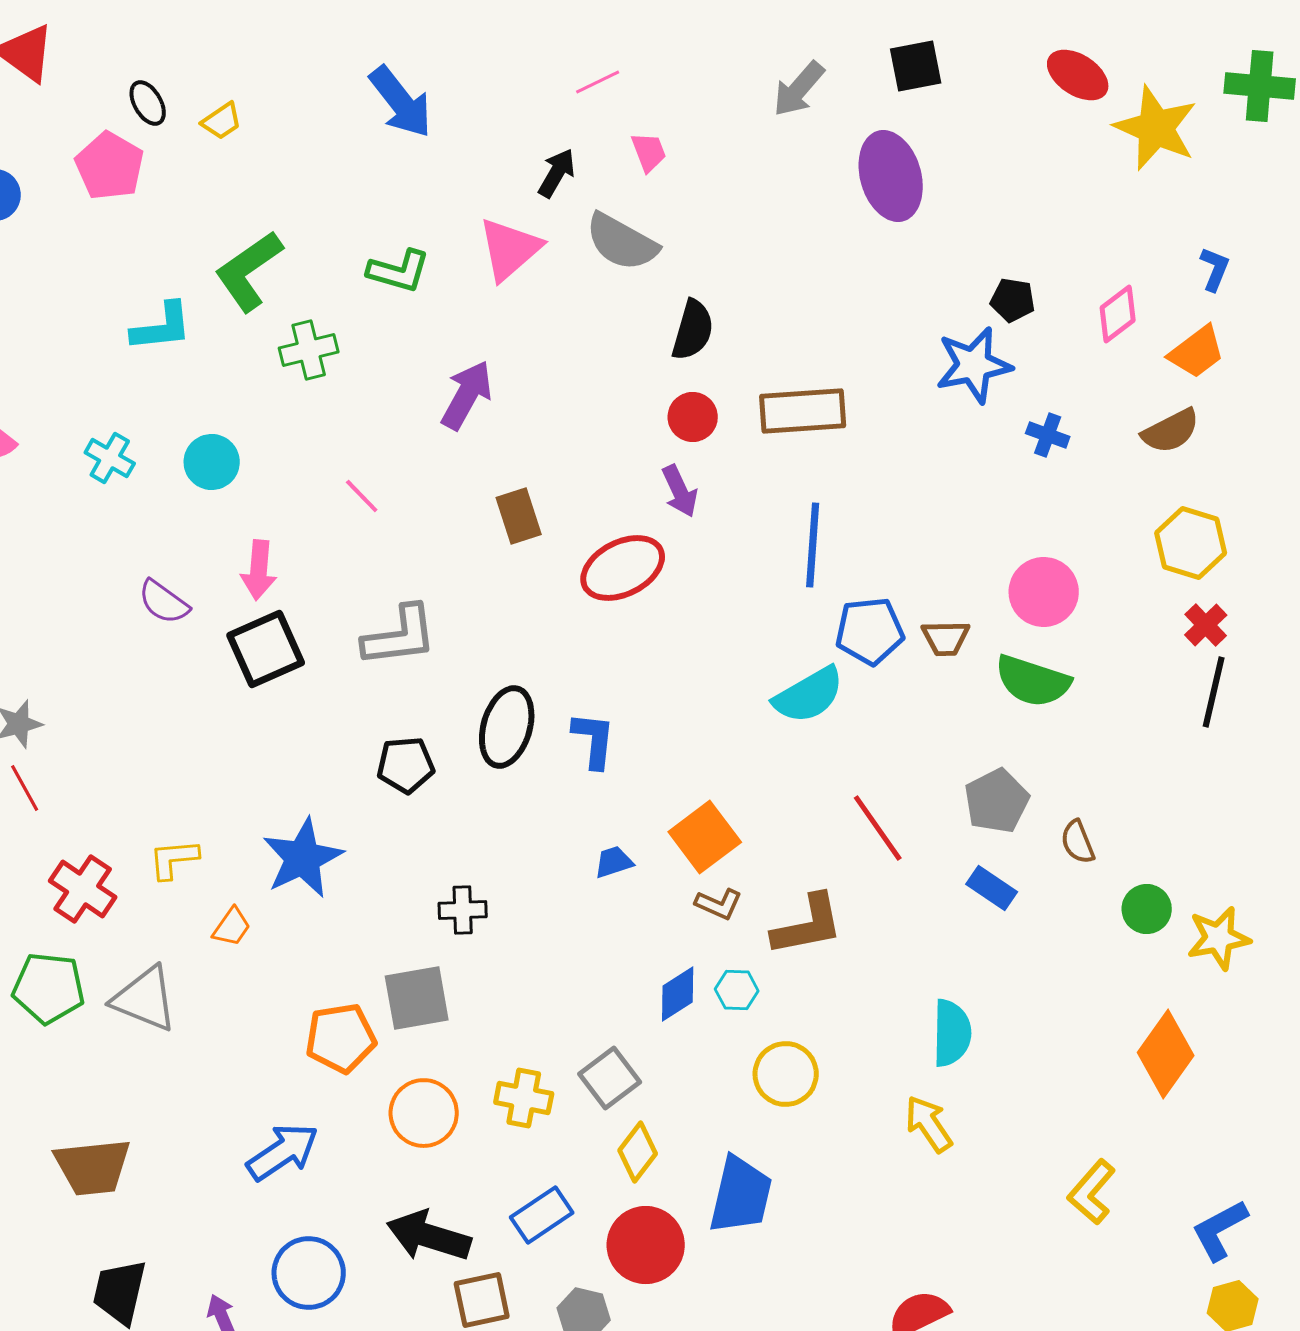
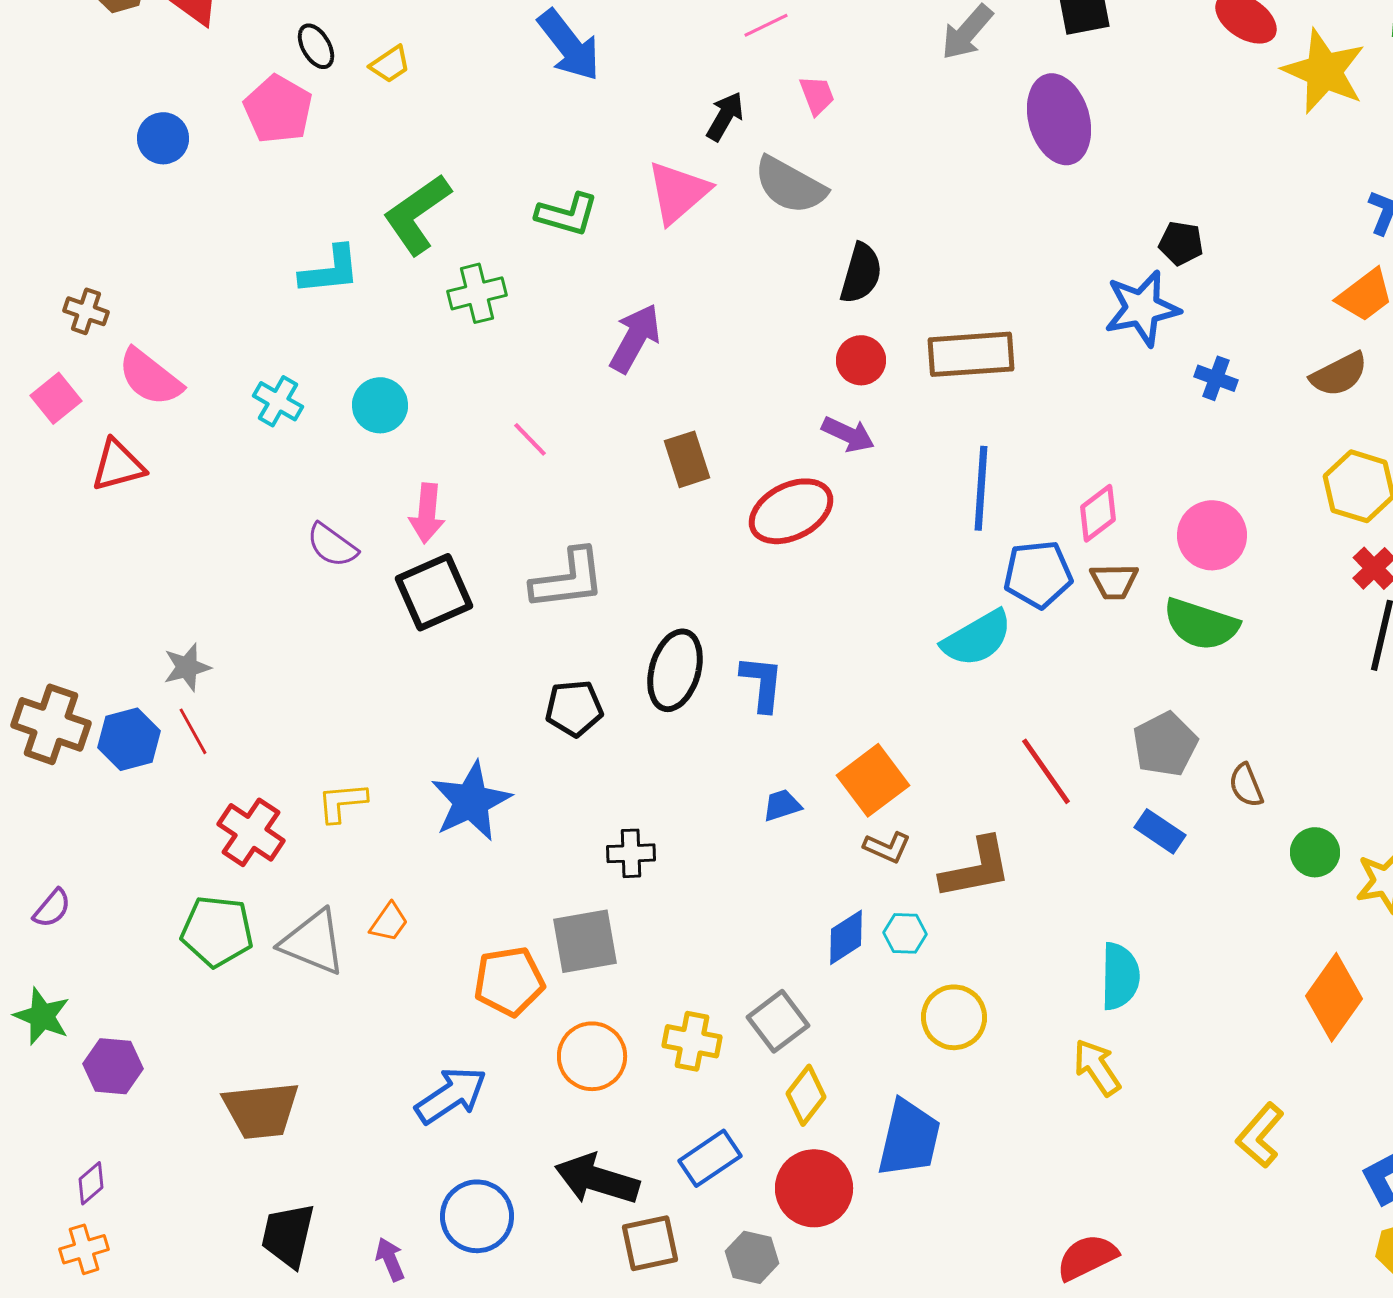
pink diamond: (1118, 314) -> (1098, 513), moved
purple arrow: (680, 491) -> (848, 434), turned -40
orange trapezoid: (232, 927) -> (389, 922), moved

